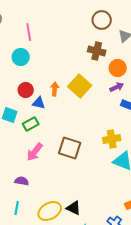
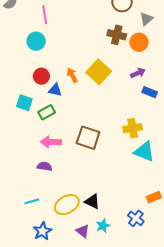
orange circle: (118, 68) -> (139, 42), moved
orange arrow: (55, 89) -> (72, 75), turned -32
pink arrow: (35, 152) -> (51, 142), turned 54
purple semicircle: (22, 181) -> (45, 166), moved
cyan line: (17, 208) -> (32, 201), turned 64

